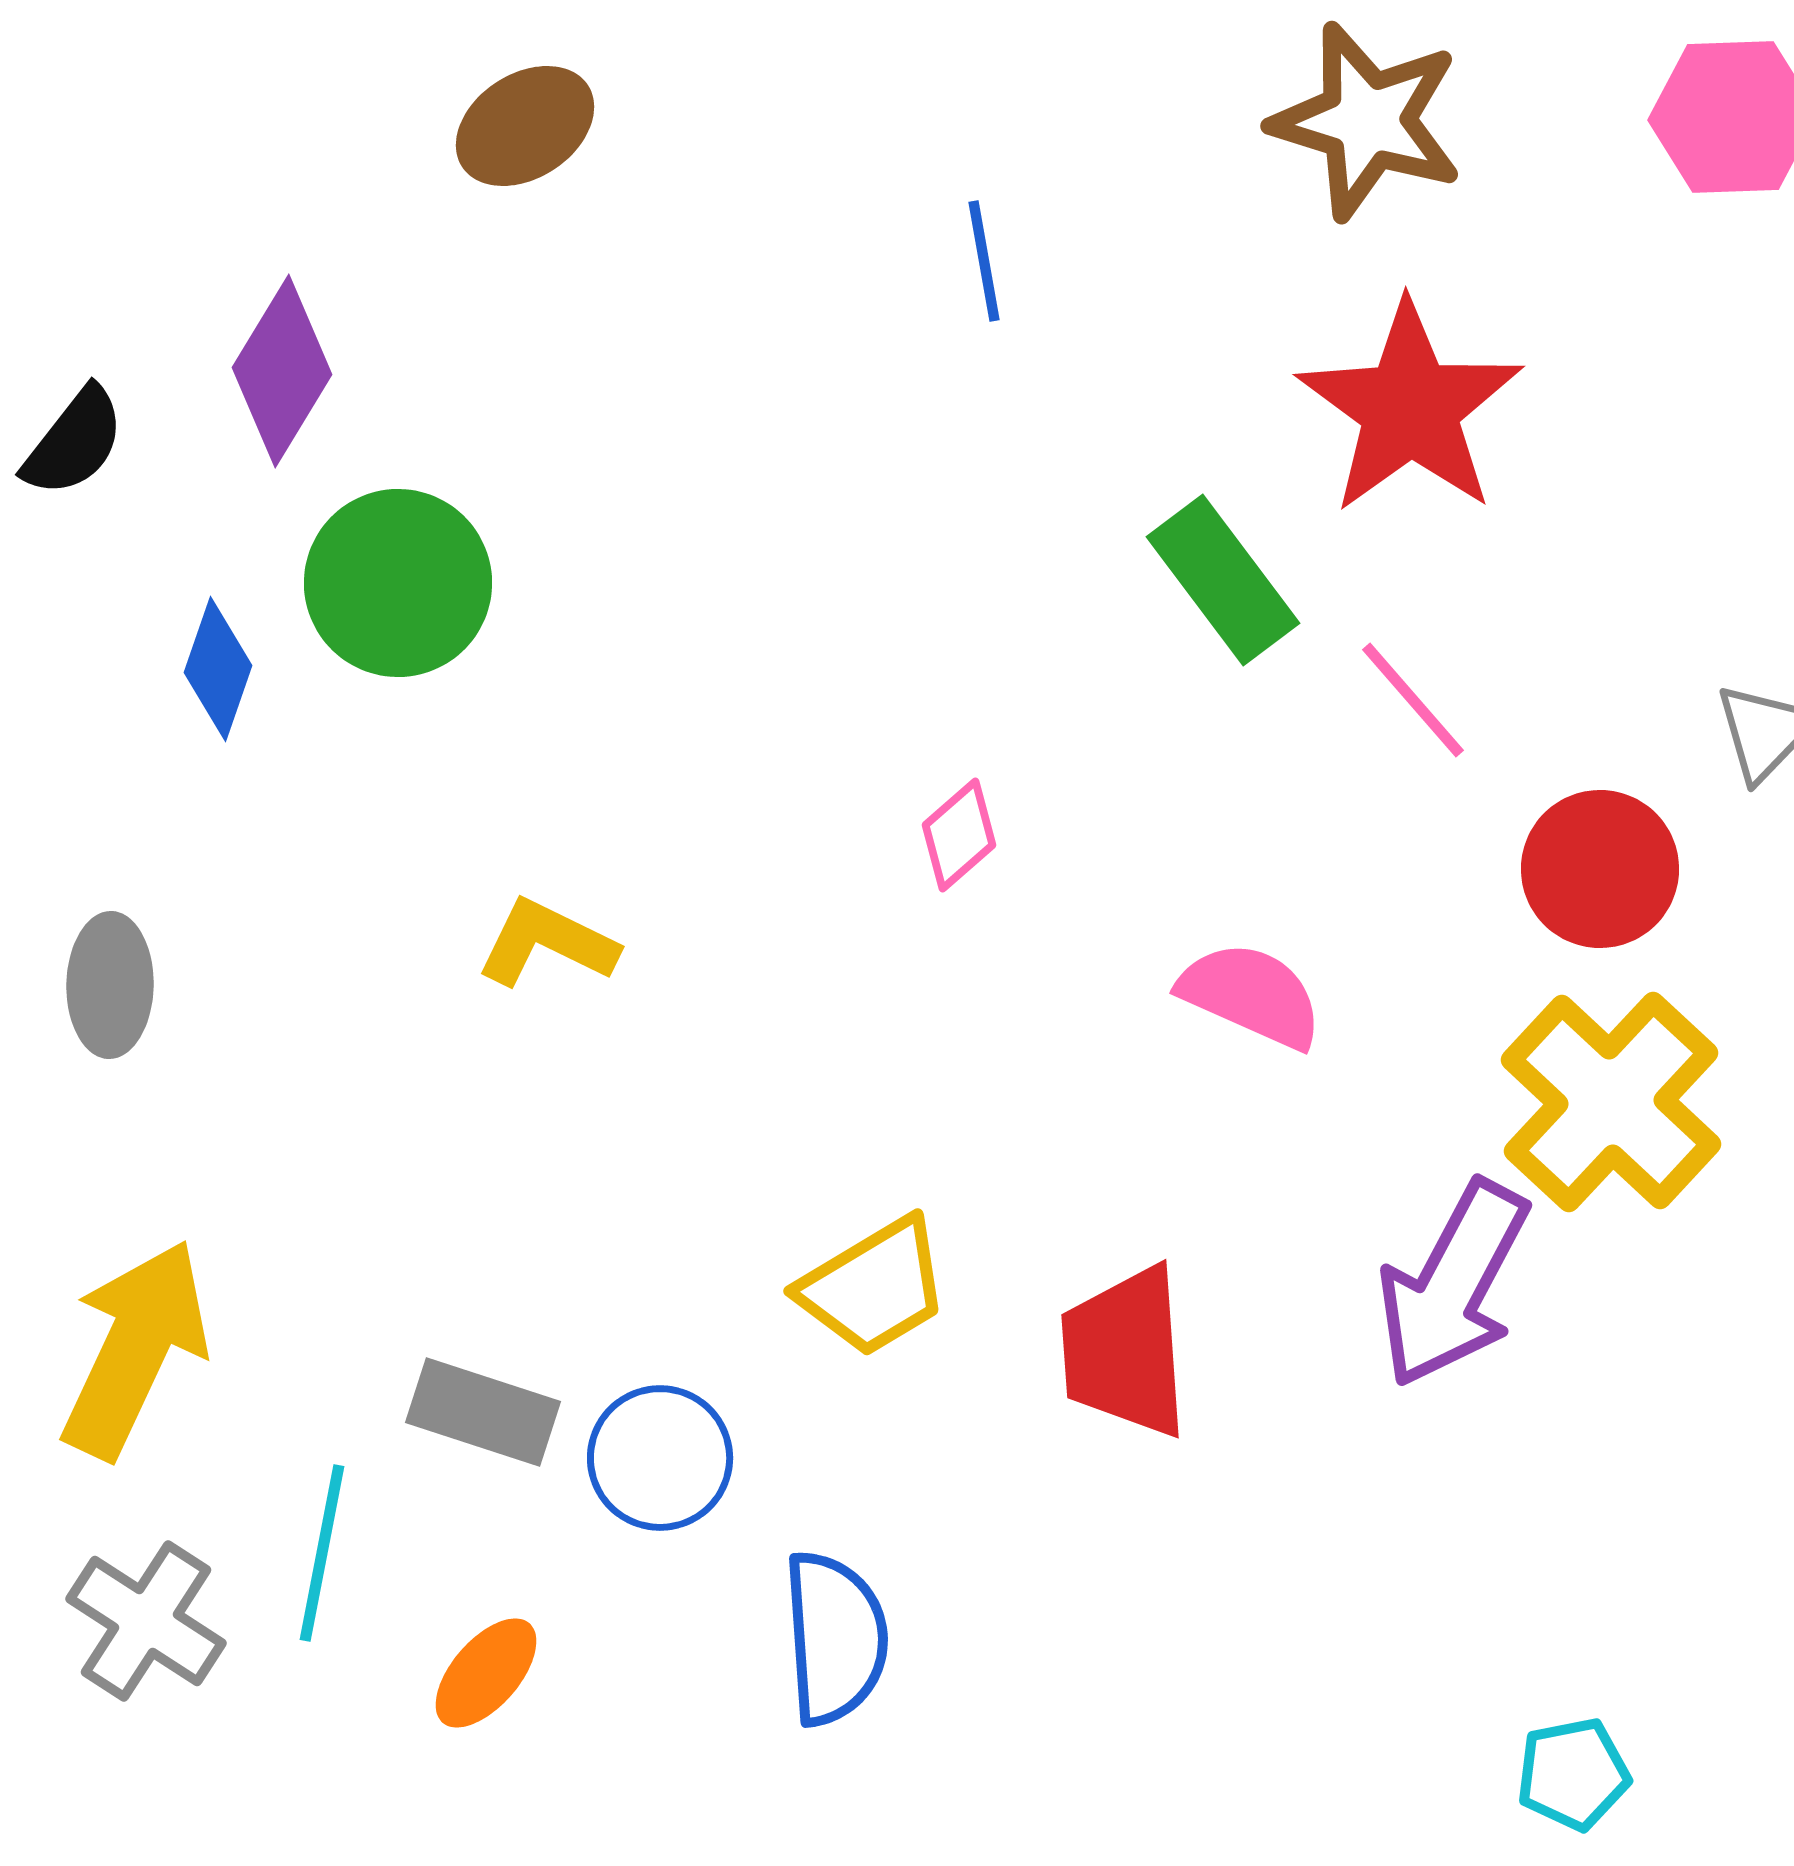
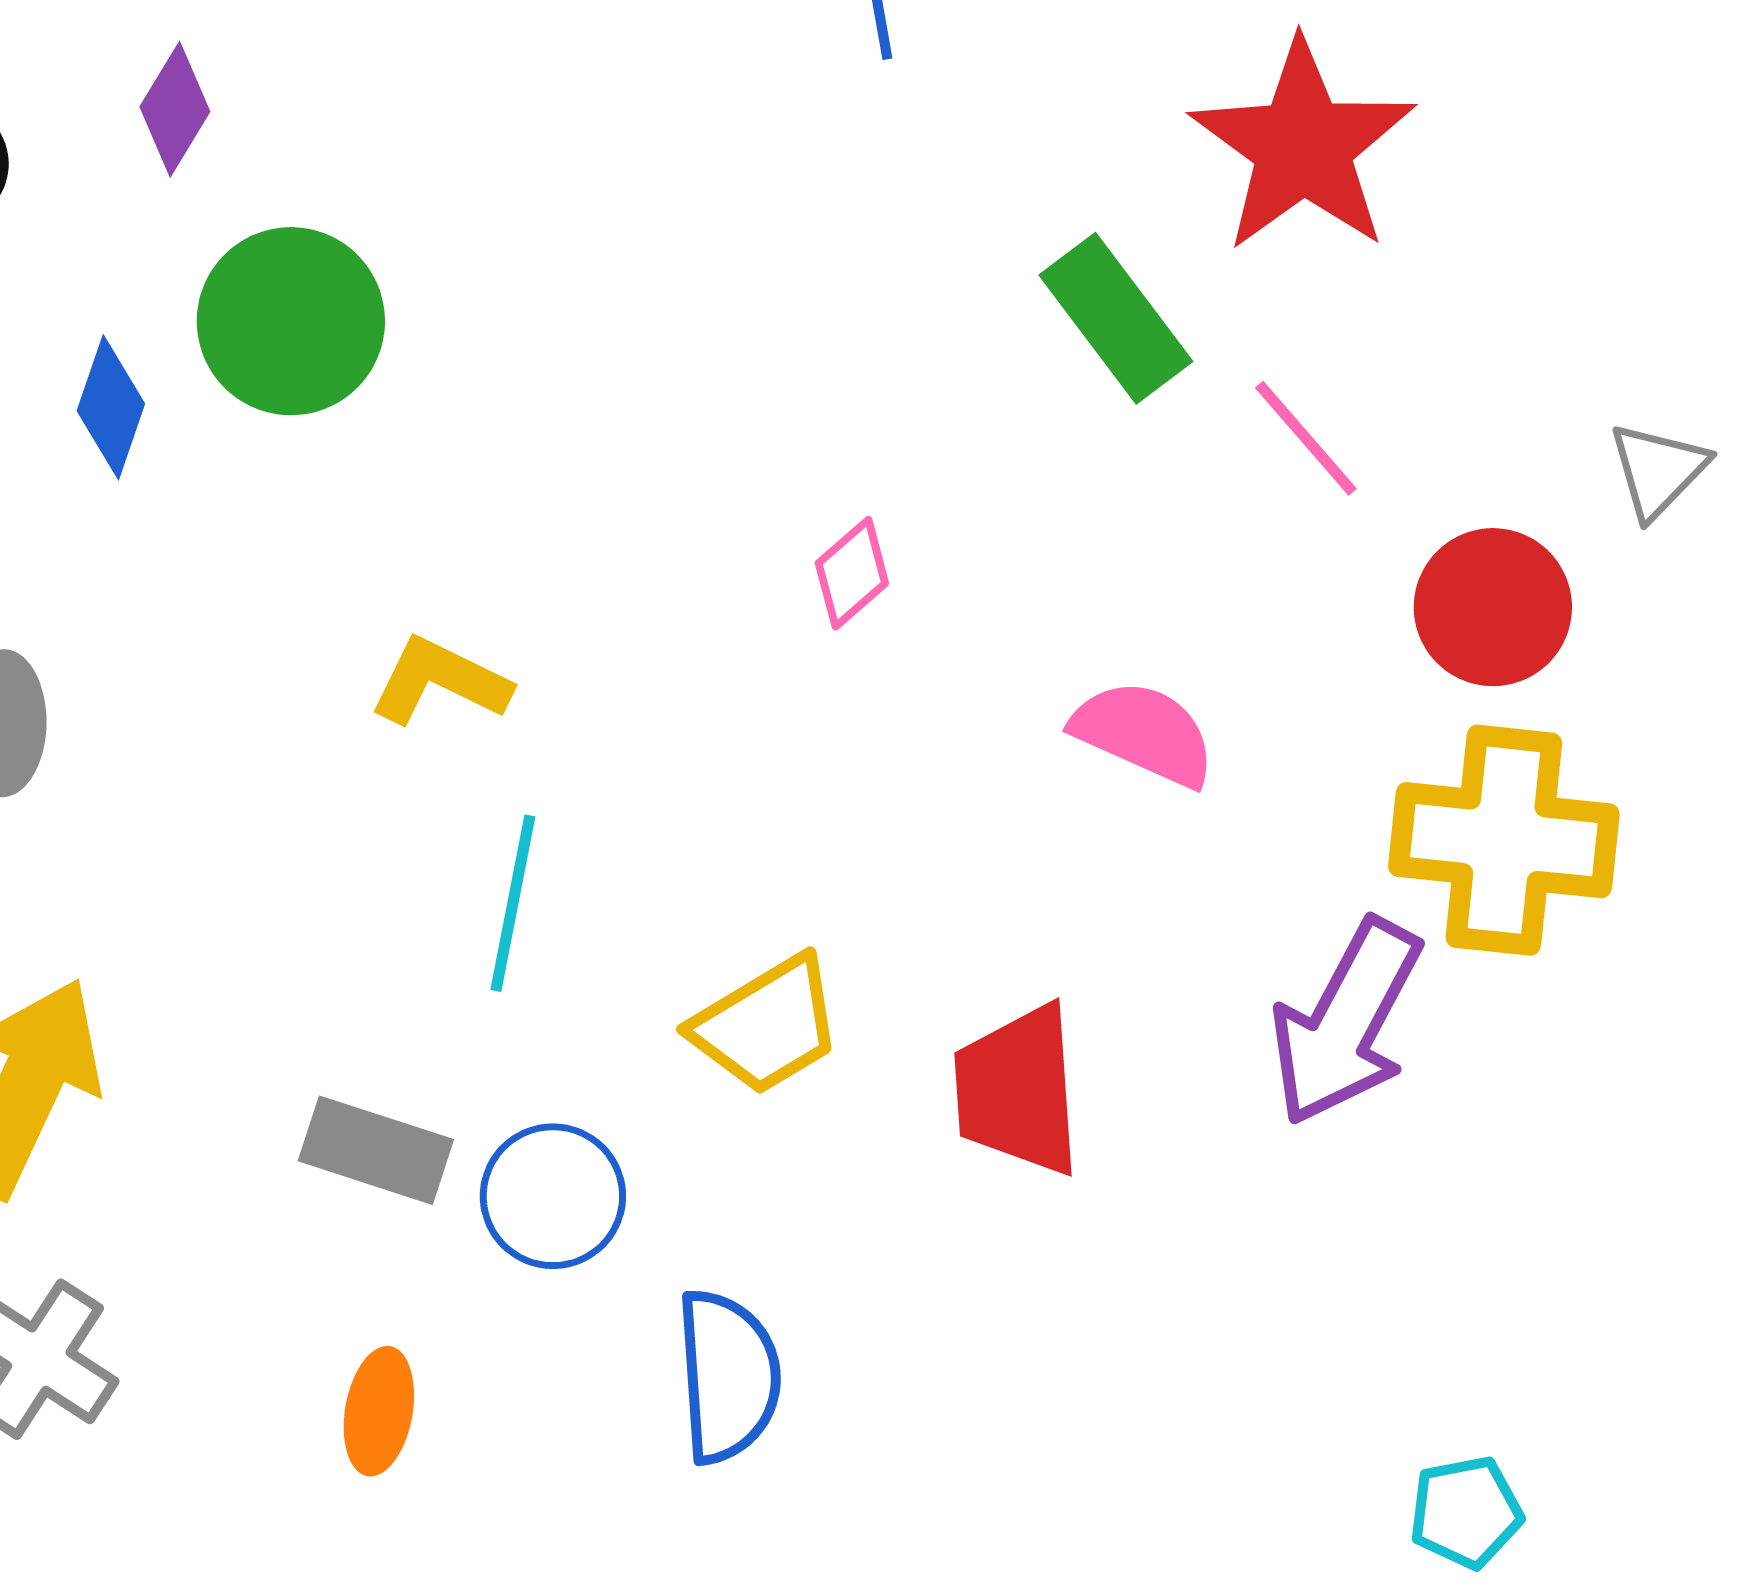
purple diamond: (282, 371) -> (175, 109), size x0.7
yellow cross: (1611, 1102) -> (1504, 840), turned -37
cyan line: (322, 1553) -> (513, 903), moved
orange ellipse: (486, 1673) -> (379, 1411), turned -31

